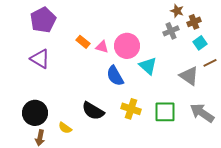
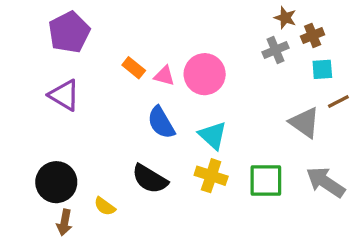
cyan square: (200, 43) -> (322, 69), turned 32
cyan triangle: (148, 66) -> (213, 135), moved
blue semicircle: (115, 76) -> (161, 123), moved

